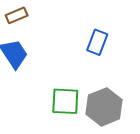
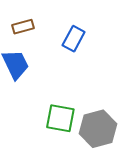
blue rectangle: (97, 42) -> (74, 39), moved

